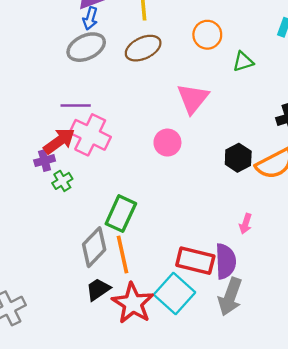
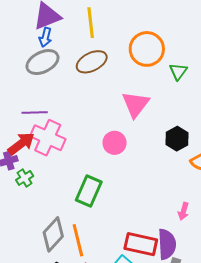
orange circle: (207, 35) -> (147, 49), size x1.4
green triangle: (243, 62) -> (178, 71), turned -36
black hexagon: (238, 158) -> (177, 139), moved
green rectangle: (121, 214) -> (89, 191), moved

